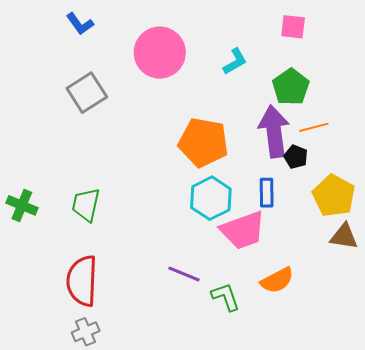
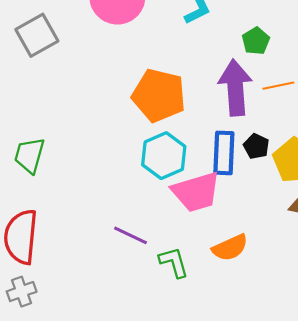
green pentagon: (291, 87) -> (256, 41), size x0.7
black pentagon: (296, 157) -> (256, 146), moved
blue rectangle: (267, 193) -> (224, 153), size x1.4

